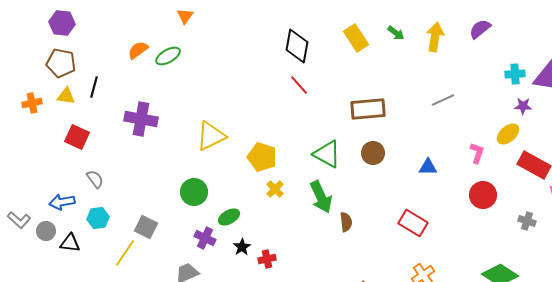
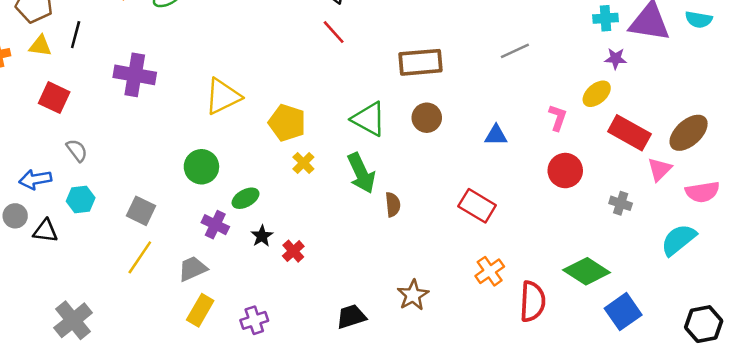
yellow line: (125, 253) -> (140, 257), moved
red cross: (267, 259) -> (293, 251), turned -30

